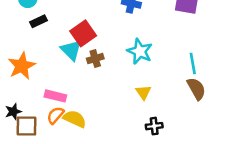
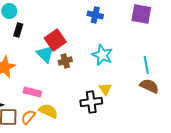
black rectangle: (39, 21) -> (18, 30), turned -48
brown semicircle: (196, 89) -> (149, 86), turned -36
orange semicircle: (55, 115) -> (28, 117), moved
black cross: (154, 126) -> (91, 102), moved, size x1.5

